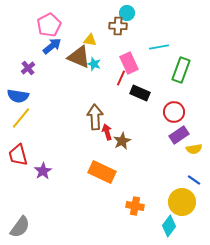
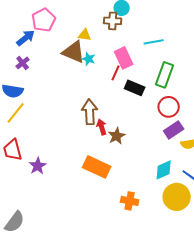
blue arrow: (52, 46) -> (26, 38), moved
green rectangle: (181, 70) -> (165, 75), moved
cyan diamond: (169, 226) -> (164, 170), moved, turned 30

